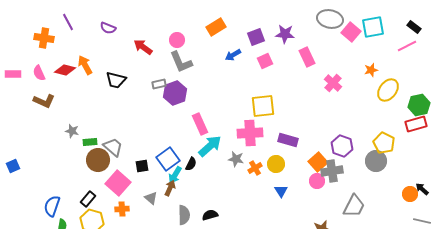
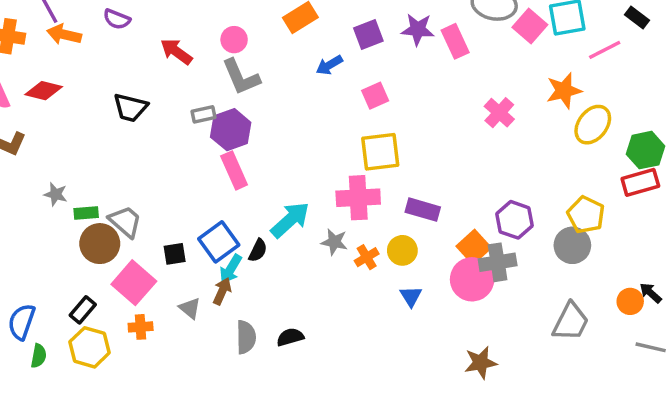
pink line: (407, 46) -> (605, 50), moved
pink rectangle: (307, 57) -> (455, 41), moved
pink square: (265, 61) -> (375, 96), moved
orange arrow: (85, 65) -> (64, 34), moved, turned -48
orange star: (371, 70) -> (564, 91), size x1.5
pink rectangle: (200, 124) -> (234, 170), moved
pink circle: (317, 181) -> (472, 279), size x1.6
gray trapezoid: (354, 206) -> (571, 322), moved

